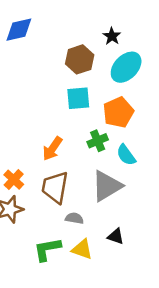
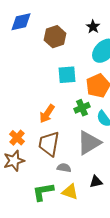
brown hexagon: (80, 59) -> (55, 37), moved
black triangle: (116, 236) -> (96, 182), turned -32

